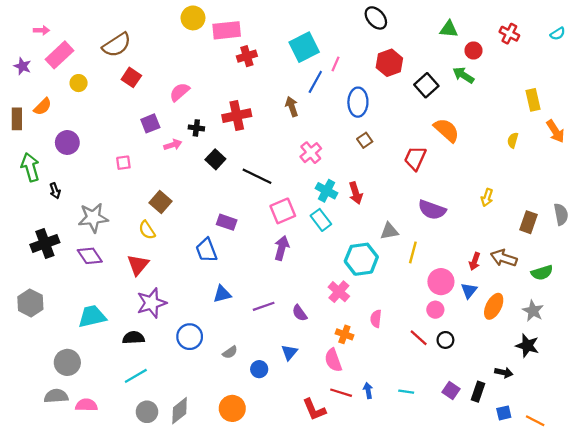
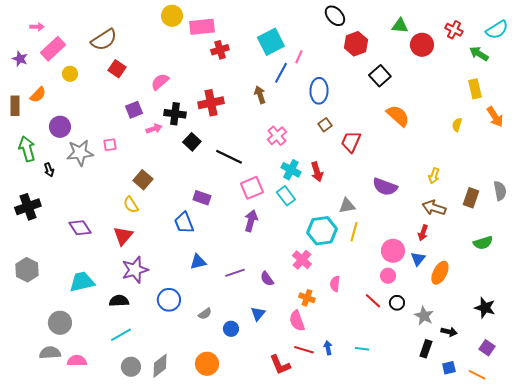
cyan semicircle: (558, 34) -> (497, 30), size x1.6
red circle: (473, 50) -> (422, 45), size x1.5
red hexagon: (389, 63) -> (356, 44), moved
green arrow: (463, 75) -> (479, 54), moved
black cross: (196, 128) -> (175, 114), size x1.5
red trapezoid: (415, 158) -> (351, 142), moved
gray star: (93, 218) -> (80, 153), moved
black cross: (45, 243) -> (28, 207), moved
yellow line: (413, 252) -> (354, 232), moved
brown arrow: (504, 258) -> (434, 208), moved
gray star: (533, 311) -> (424, 316), moved
black star: (527, 346) -> (485, 308), moved
purple square: (451, 390) -> (487, 348), moved

